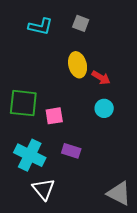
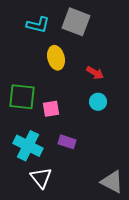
gray square: (81, 23) -> (76, 22), size x1.8
yellow ellipse: (78, 65) -> (56, 58), moved

